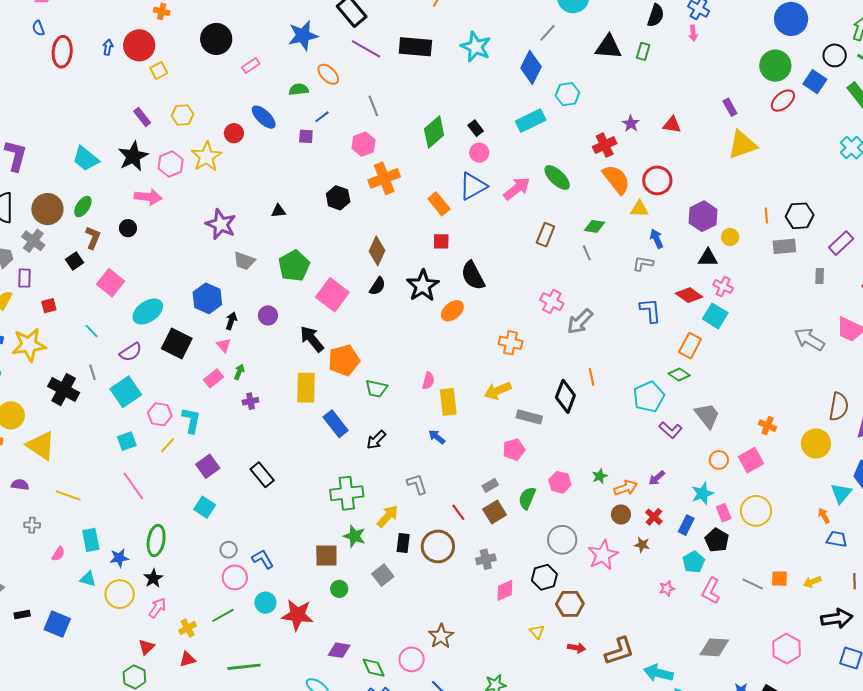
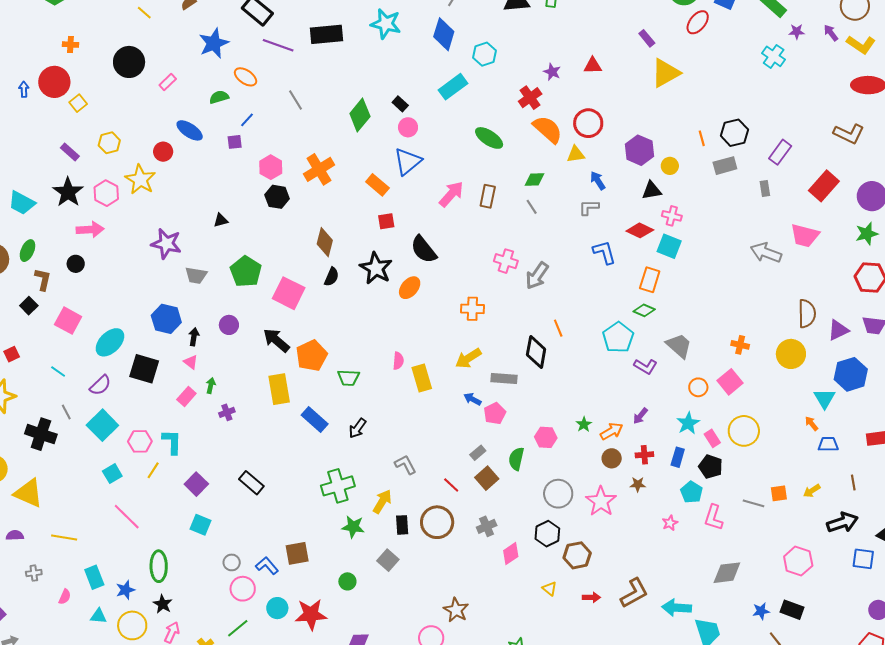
pink hexagon: (363, 144) -> (271, 167), moved
pink arrow: (517, 189) -> (451, 194), moved
blue arrow: (437, 437) -> (473, 399), moved
red cross: (654, 517) -> (644, 455), turned -36
brown square: (326, 555) -> (297, 553), moved

